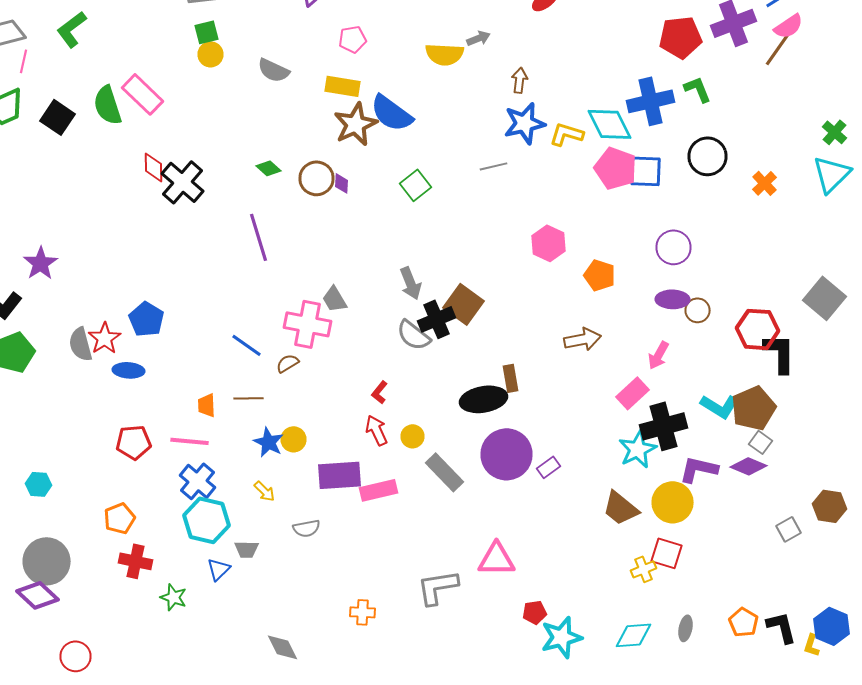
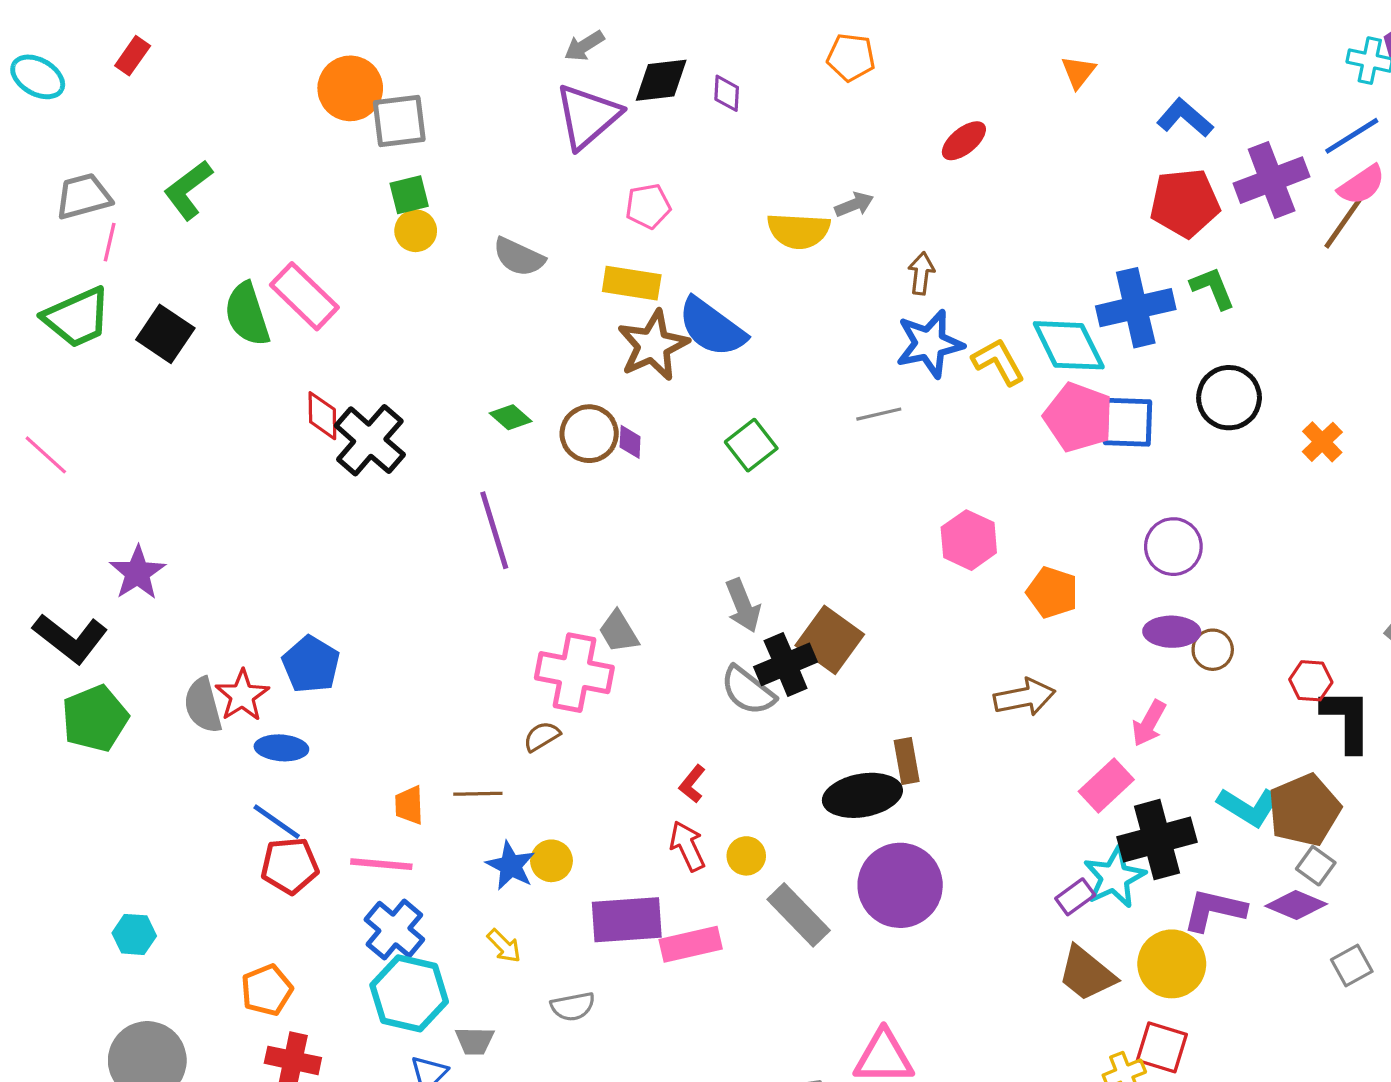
yellow L-shape: (566, 134) -> (998, 362), turned 44
red hexagon: (758, 329) -> (1311, 681), size x0.6
blue line: (246, 345) -> (277, 822), moved
purple rectangle: (548, 467) -> (1075, 897), moved
gray square: (788, 529) -> (1352, 966), moved

